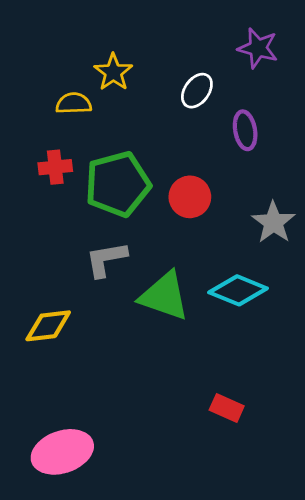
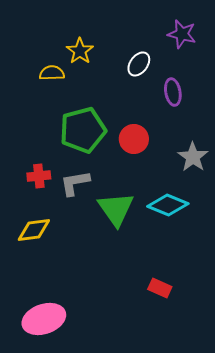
red cross: (55, 167) -> (39, 176), moved
green triangle: (164, 296) -> (116, 209), turned 36

